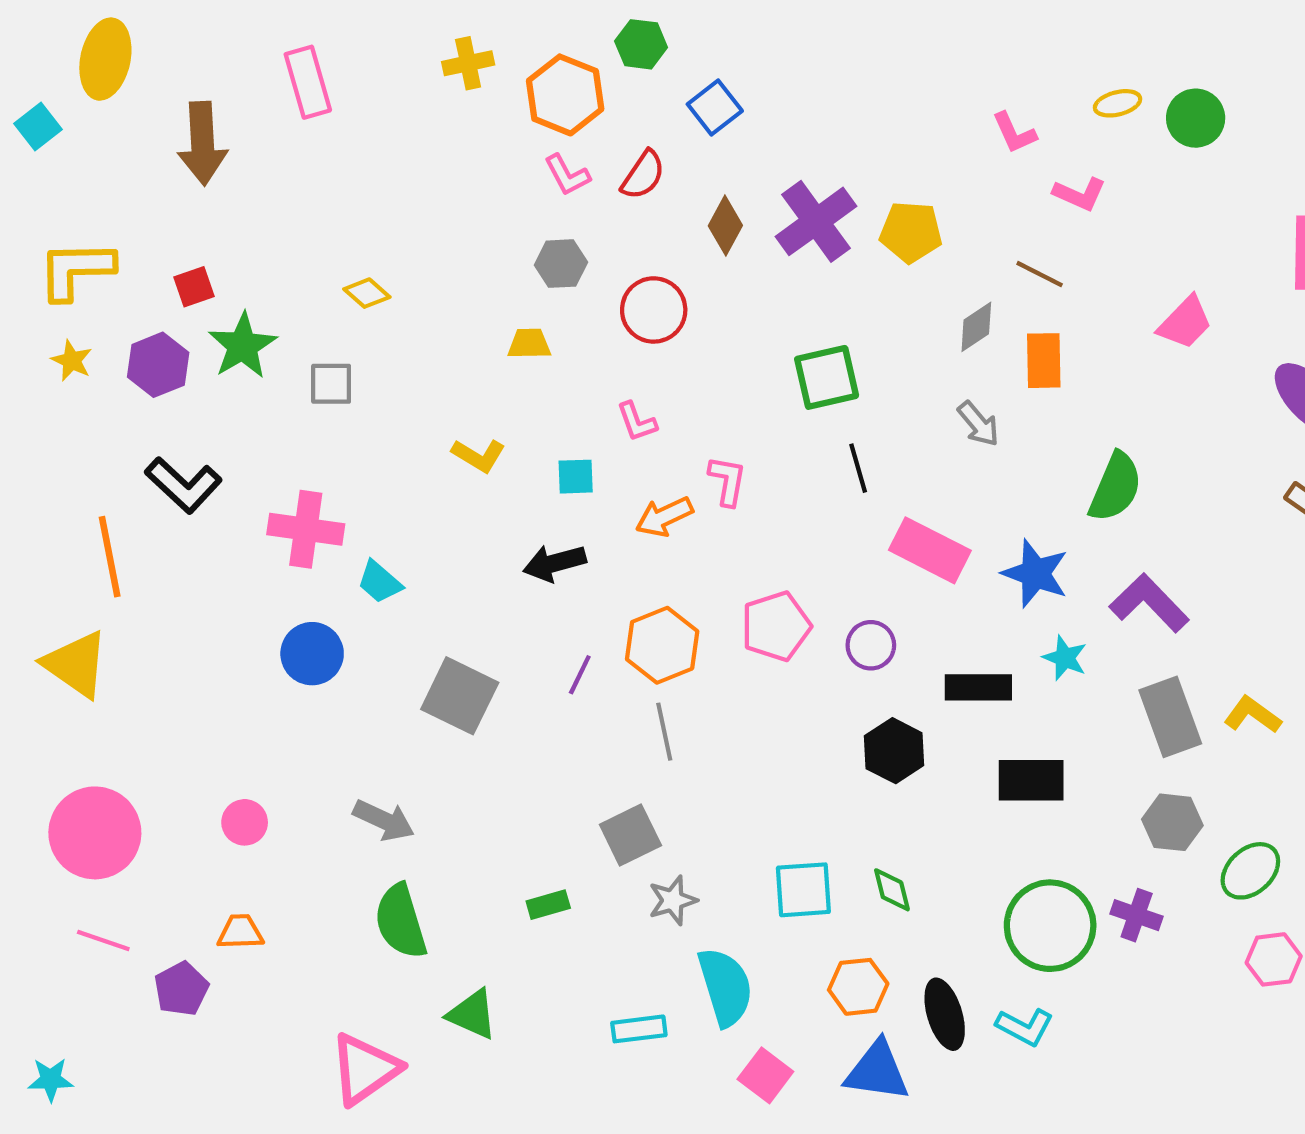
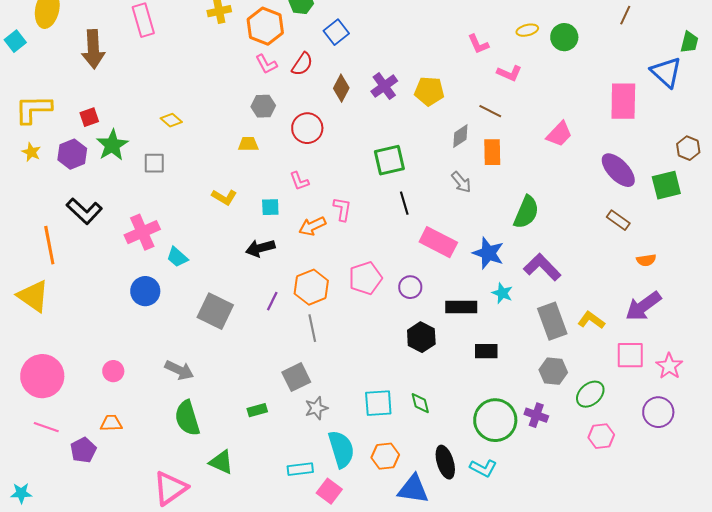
purple cross: (816, 221) -> (384, 86), size x0.7
pink cross: (306, 529) -> (142, 232), turned -32
black rectangle: (1031, 780) -> (486, 351), size x0.7
orange hexagon: (858, 987) -> (385, 456), moved
pink square: (765, 1075) -> (329, 491), moved

